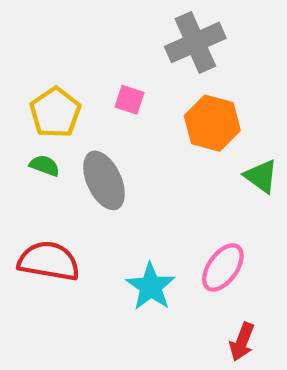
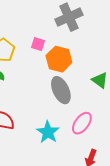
orange hexagon: (212, 123) -> (59, 59), moved
gray ellipse: (104, 180) -> (61, 90), moved

